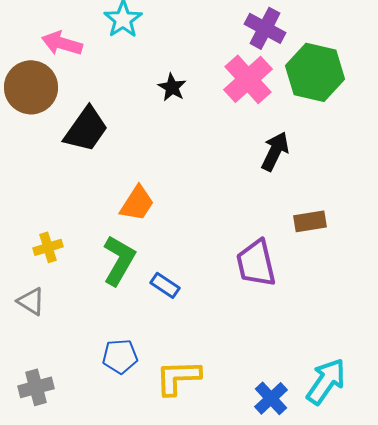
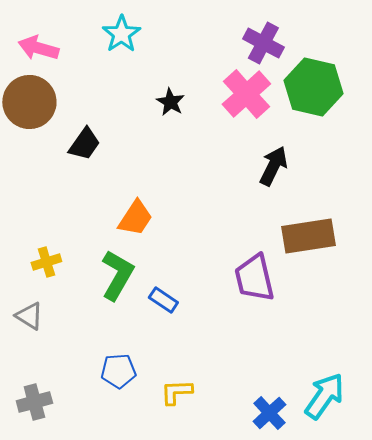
pink arrow: (62, 43) -> (38, 48), moved
black trapezoid: (86, 129) -> (84, 144), size x0.7
brown rectangle: (310, 221) -> (308, 236), size x1.6
yellow L-shape: (178, 377) -> (176, 392), size x0.7

